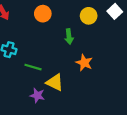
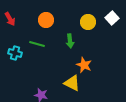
green line: (33, 67) -> (37, 44), moved
yellow triangle: (55, 82) -> (72, 83), moved

